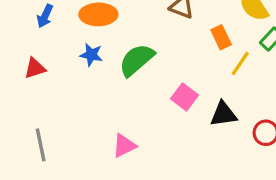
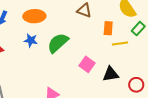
orange rectangle: (221, 37) -> (108, 28), turned 32
yellow line: (240, 63) -> (120, 44), turned 49

